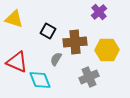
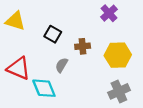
brown cross: (75, 42) -> (83, 46), size x0.6
gray cross: (89, 77) -> (119, 91), moved

